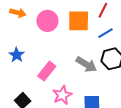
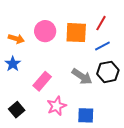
orange arrow: (18, 13) -> (16, 39), moved

